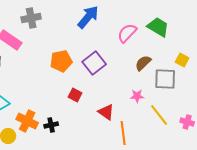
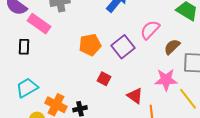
pink semicircle: (127, 33) -> (150, 30), moved
pink star: (137, 96) -> (166, 80), size x1.6

